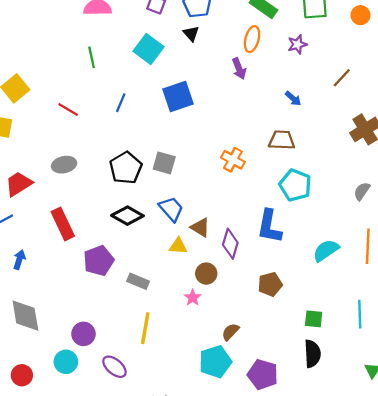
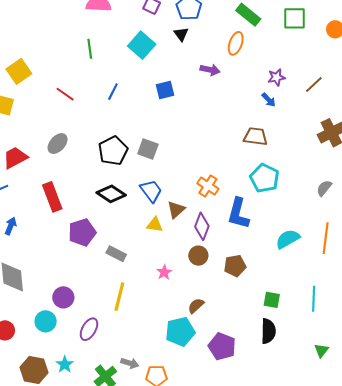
purple star: (297, 44) -> (276, 77), moved
purple arrow: (239, 69) -> (210, 70), moved, turned -60
blue square: (178, 97) -> (165, 90), size x0.7
orange cross: (233, 160) -> (208, 186), moved
gray ellipse: (64, 165) -> (58, 144), turned -40
brown triangle: (200, 227) -> (176, 210), turned 42
brown circle: (206, 274) -> (198, 256), moved
purple ellipse: (114, 367) -> (89, 329), turned 75

